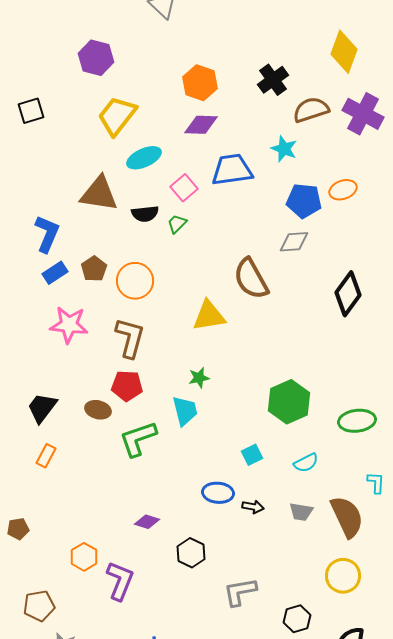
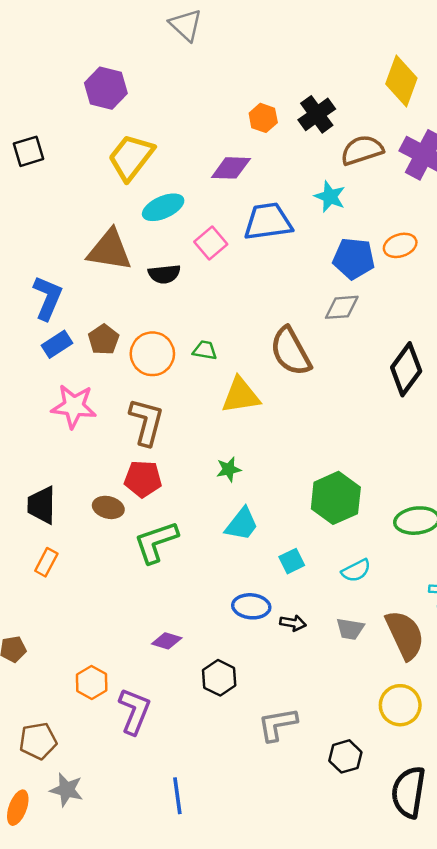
orange hexagon: (200, 83) -> (263, 118), moved, size x0.7
green trapezoid: (177, 224) -> (205, 350), moved, turned 55
black trapezoid: (42, 408) -> (42, 505), turned -36
cyan trapezoid: (185, 411) -> (242, 524), moved, turned 52

